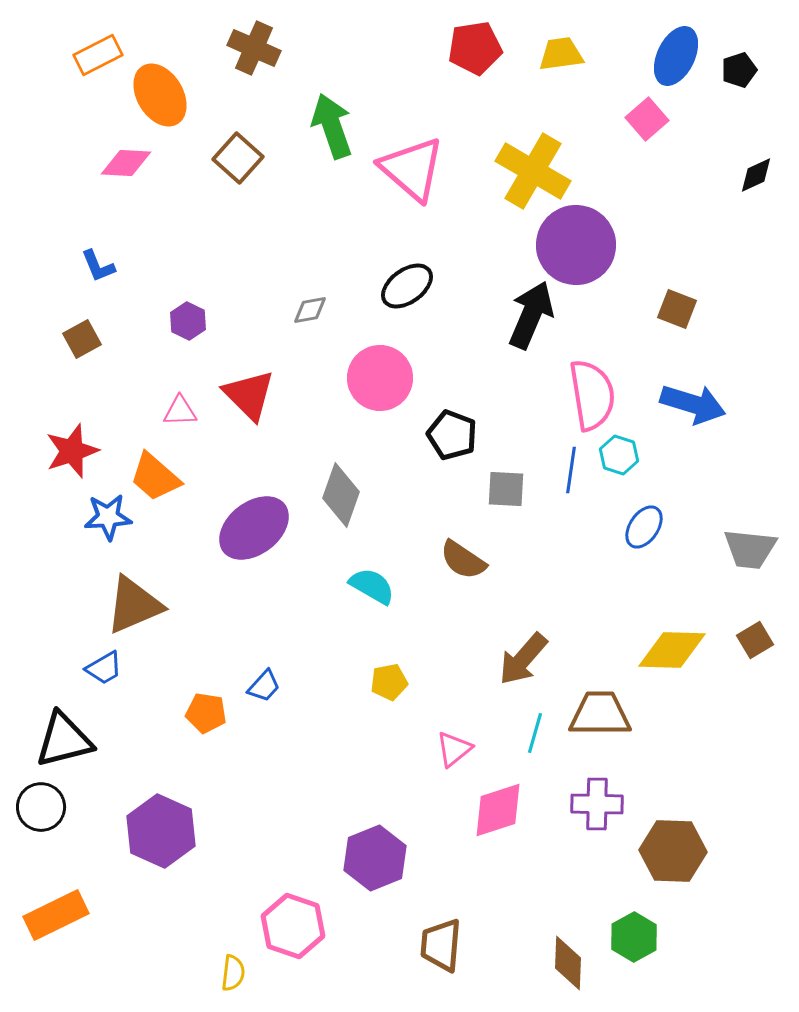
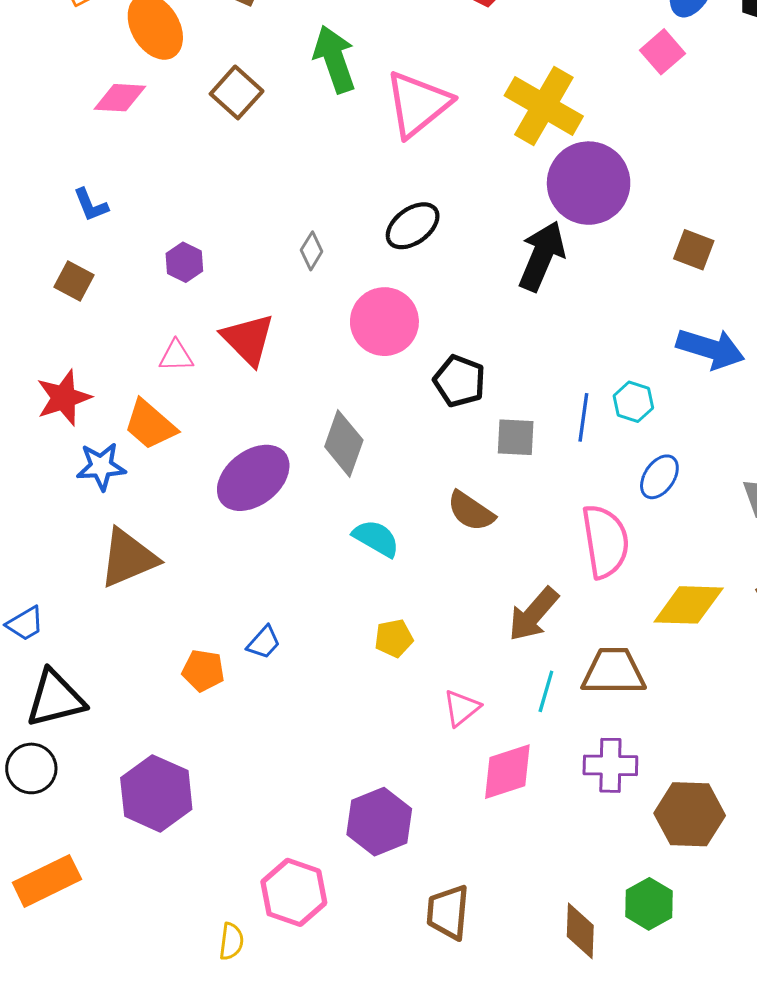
pink triangle: (412, 169) -> (418, 104), turned 40
gray diamond: (310, 310) -> (312, 251), turned -48
brown square: (82, 339) -> (74, 281), turned -33
pink semicircle: (592, 395) -> (605, 541), moved
blue trapezoid: (104, 668) -> (25, 624), moved

